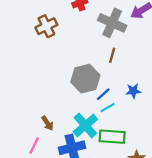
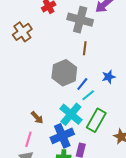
green rectangle: (112, 137) -> (96, 120), turned -55

